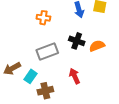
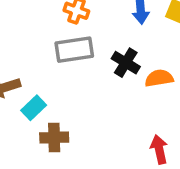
gray rectangle: (47, 52) -> (74, 50), moved
red arrow: (75, 76) -> (159, 149), moved

